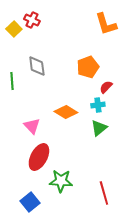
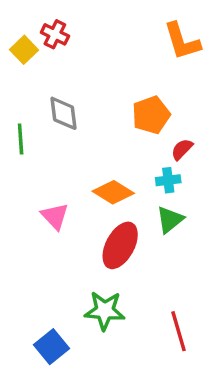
red ellipse: (39, 157) -> (120, 245), moved

